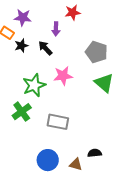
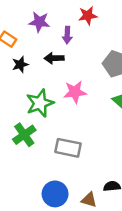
purple star: (23, 18) -> (39, 22), moved
black star: (21, 46) -> (20, 64), moved
black arrow: (45, 48) -> (54, 58), turned -49

